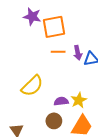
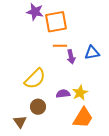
purple arrow: (78, 53) -> (71, 57), moved
brown circle: (54, 121) -> (38, 107), moved

